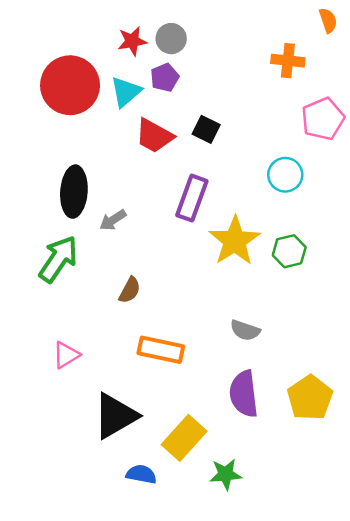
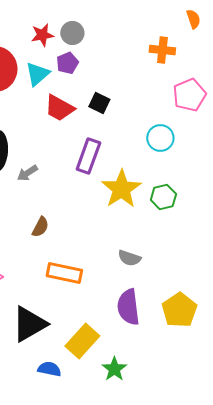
green star: (226, 474) -> (114, 369), turned -30

